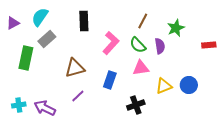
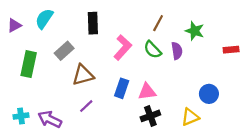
green star: (176, 28) -> (195, 31), turned -30
gray rectangle: (47, 39) -> (64, 51), moved
pink triangle: (141, 68) -> (147, 92), moved
yellow triangle: (164, 86) -> (190, 117), moved

